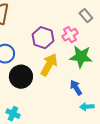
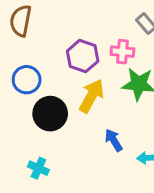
pink cross: (70, 35) -> (122, 52), turned 35
blue arrow: (76, 88) -> (114, 140), moved

